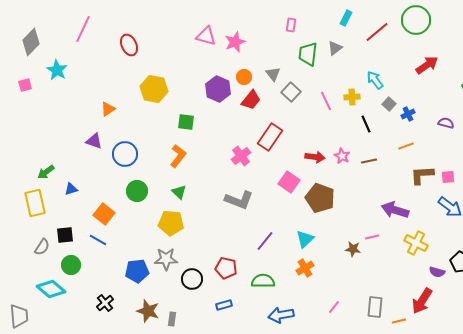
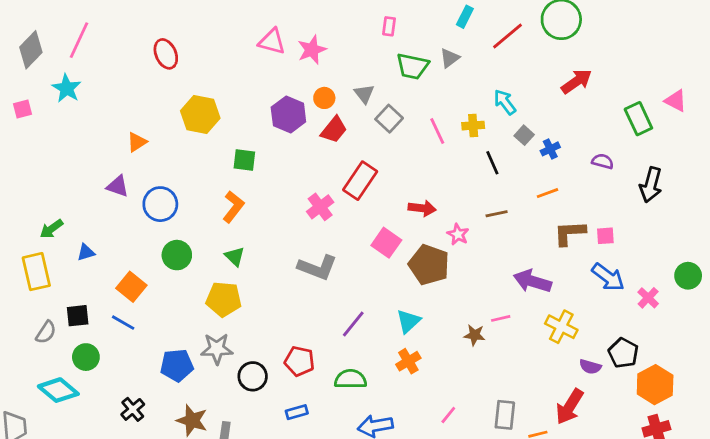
pink line: (83, 29) -> (79, 40), moved
green trapezoid: (308, 54) -> (412, 66), turned -85
pink star: (342, 156) -> (458, 234), moved

